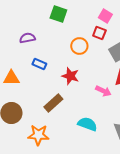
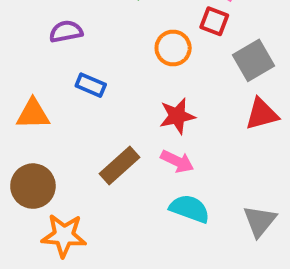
red star: (70, 76) -> (177, 116), moved, turned -30
pink arrow: (103, 91) -> (177, 161), moved
orange star: (38, 135) -> (64, 235), moved

